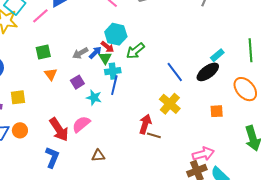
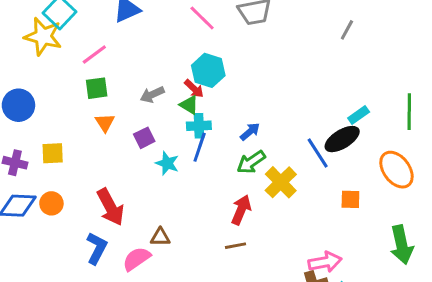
pink line: (40, 16) -> (94, 54), moved
green arrow: (135, 51) -> (251, 162), moved
blue arrow: (95, 53) -> (250, 132), moved
green triangle: (105, 58) -> (189, 105), turned -32
blue line: (175, 72) -> (318, 153), moved
pink semicircle: (81, 124) -> (137, 259), moved
brown line: (154, 135) -> (236, 246), moved, turned -32
brown triangle: (98, 156) -> (160, 237), moved

